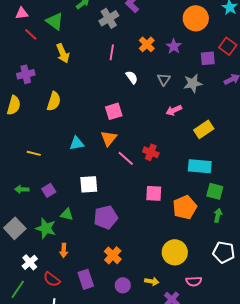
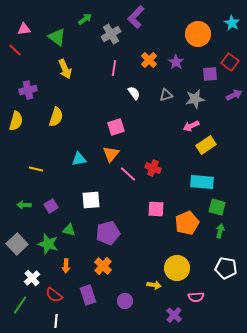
red line: (31, 34) -> (15, 50), moved
gray triangle: (164, 79) -> (166, 95), turned 40
pink arrow: (174, 110) -> (191, 126), moved
orange cross: (113, 255) -> (103, 266), moved
yellow arrow: (152, 281) -> (154, 285), moved

